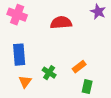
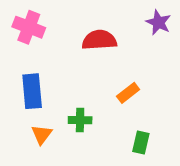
orange rectangle: (79, 67) -> (128, 93), moved
green cross: (49, 73) -> (80, 120), turned -32

